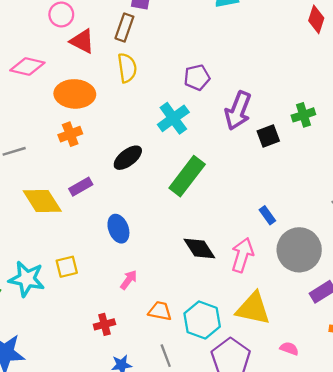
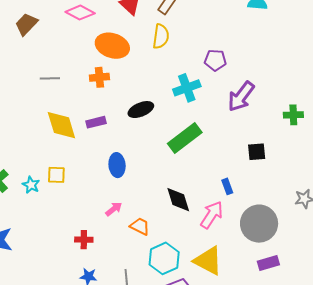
black square: (268, 136) -> (257, 152), moved
blue rectangle: (267, 215) -> (227, 186), moved
yellow square: (67, 267) -> (56, 175), moved
cyan star: (27, 279) -> (31, 185), size x0.6
orange trapezoid: (160, 311) -> (140, 226), moved

